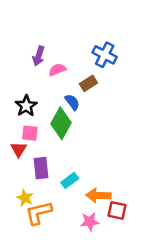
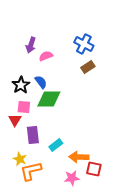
brown rectangle: (88, 83) -> (88, 67), moved
blue semicircle: (72, 102) -> (41, 82), moved
green diamond: (61, 123) -> (49, 99), turned 60

